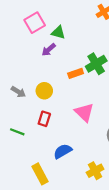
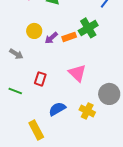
purple arrow: (49, 50) -> (51, 38), moved
yellow circle: (44, 91) -> (34, 31), moved
yellow cross: (95, 171) -> (87, 111), moved, turned -35

